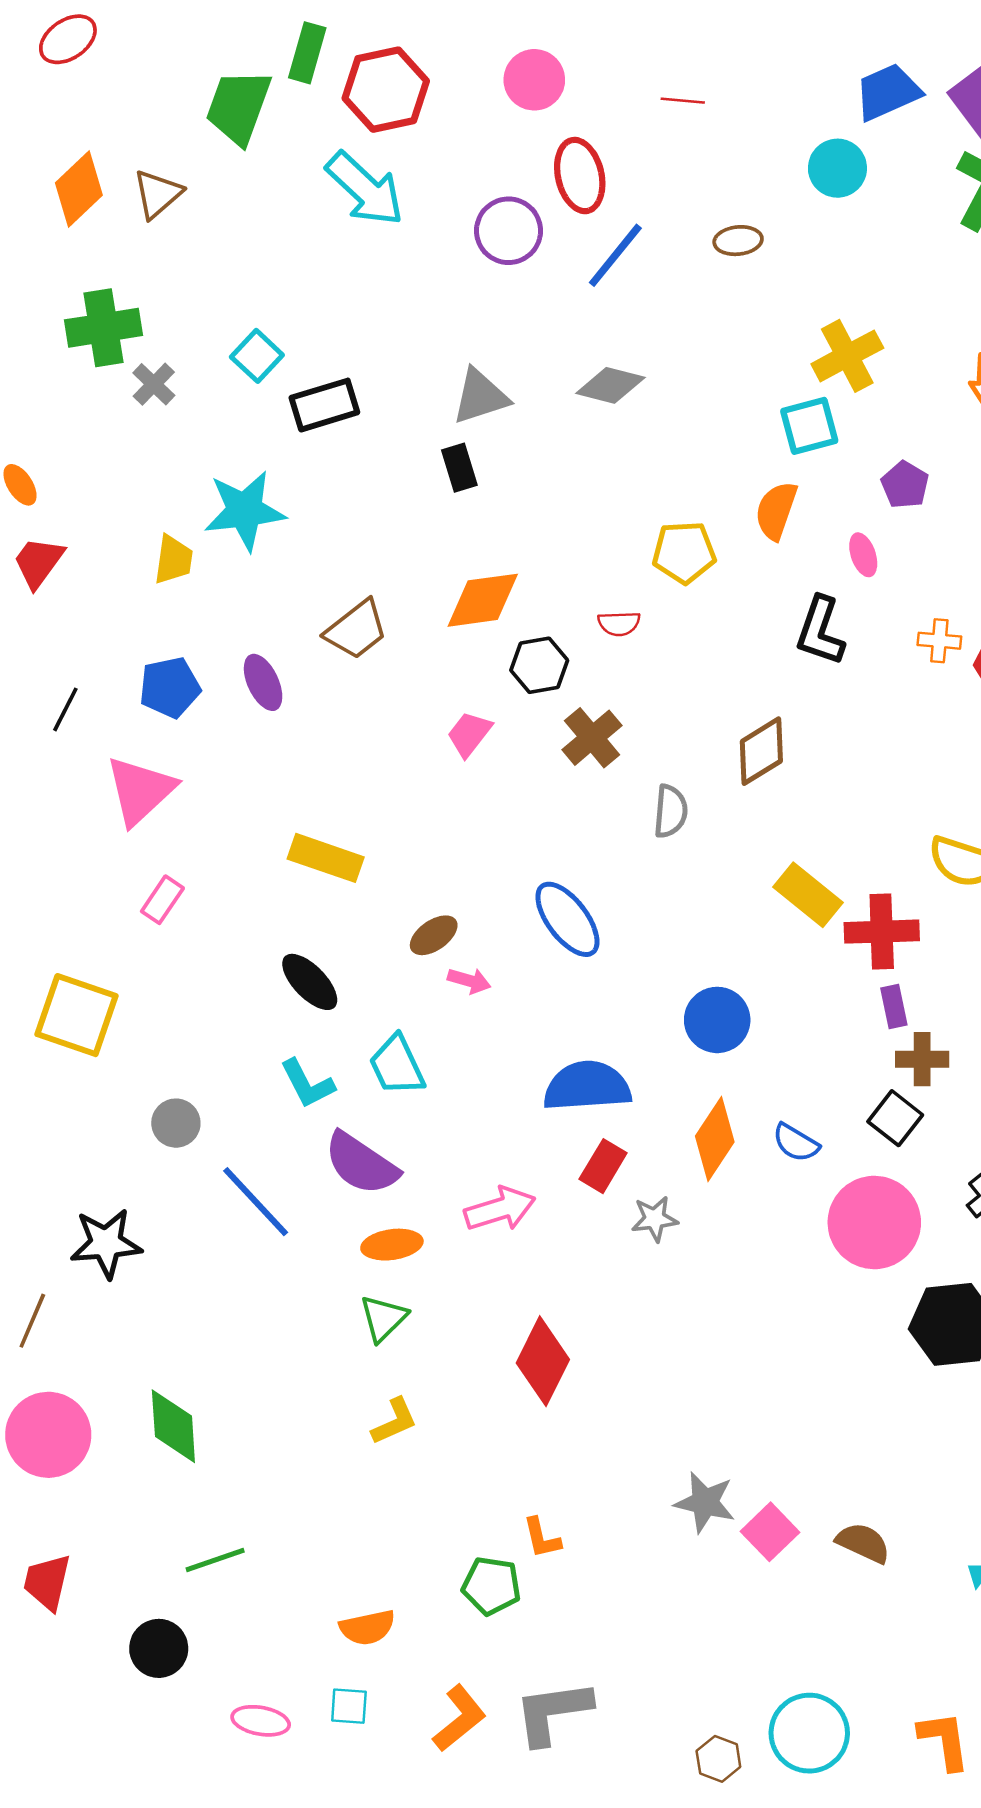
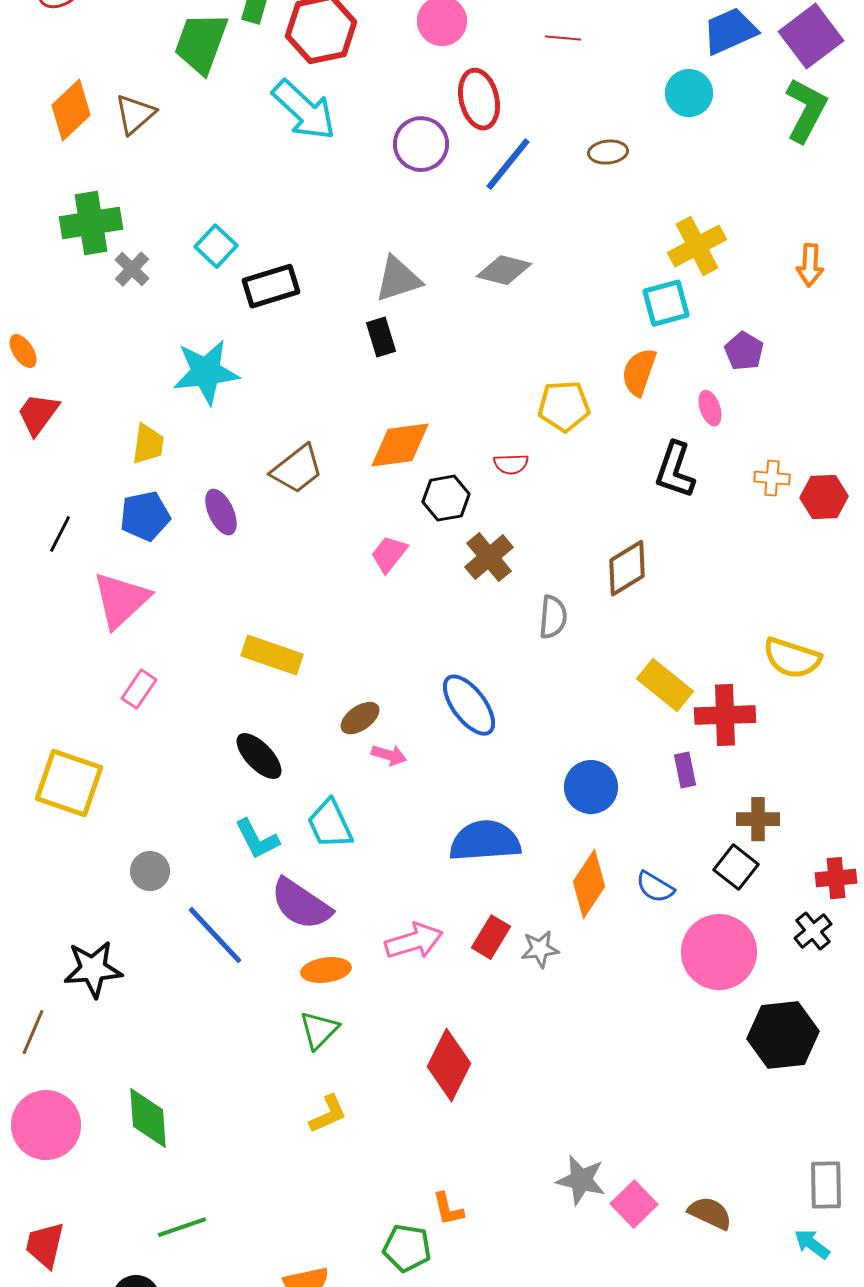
yellow trapezoid: (173, 560) -> (148, 444), moved
purple rectangle: (894, 1006) -> (685, 770), moved
red rectangle: (603, 1166) -> (491, 937), moved

